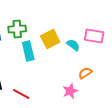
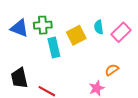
pink rectangle: (94, 36) -> (121, 32), turned -54
cyan semicircle: (73, 45) -> (99, 27), moved, turned -136

